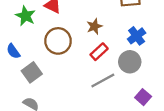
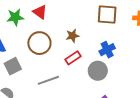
green star: (25, 16) -> (15, 17), turned 30
gray line: (103, 80) -> (48, 80), moved

